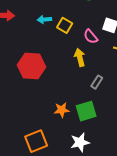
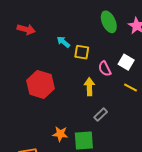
cyan arrow: (44, 19) -> (63, 42), turned 32
yellow square: (65, 25) -> (82, 52), turned -35

